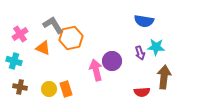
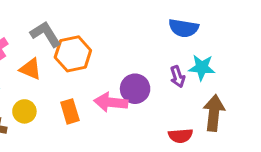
pink arrow: (96, 70) -> (111, 102), turned -70
yellow circle: (49, 89) -> (24, 111), moved
orange rectangle: (66, 89) -> (70, 111), moved

